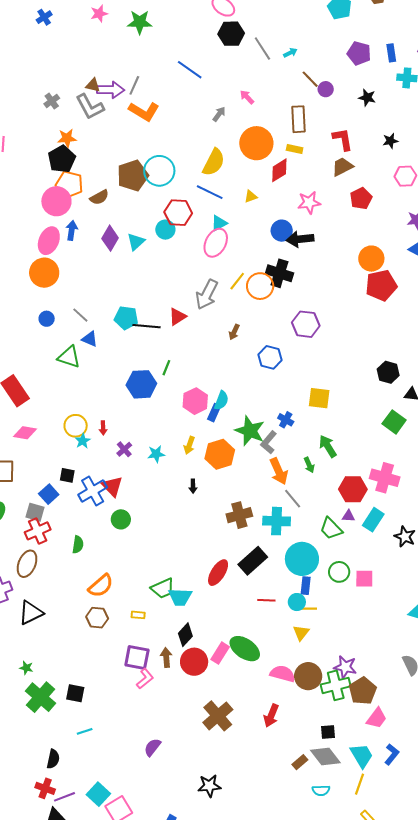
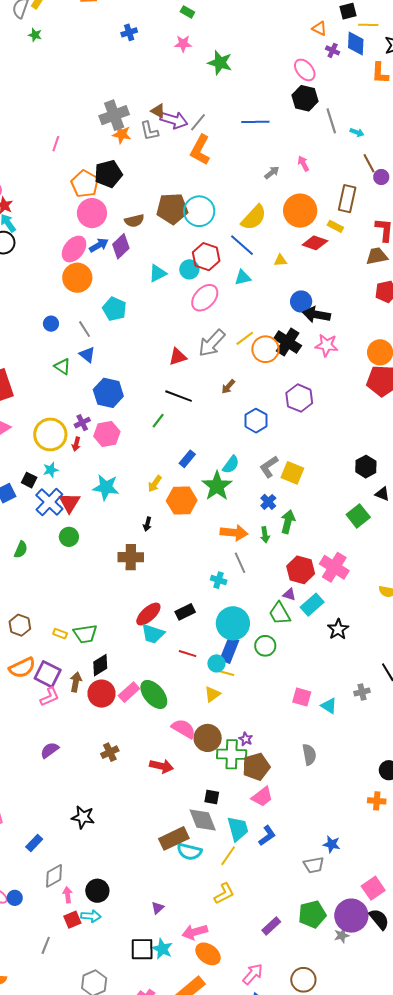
cyan arrow: (290, 53) -> (357, 132), turned 32
blue line: (190, 70) -> (255, 122), turned -52
gray cross: (52, 101) -> (114, 115), size x1.8
gray L-shape: (90, 107) -> (149, 131), size x0.7
orange L-shape: (144, 111) -> (200, 150), turned 72
orange star: (67, 138) -> (122, 134), moved
red diamond: (279, 170) -> (315, 243), turned 35
orange pentagon: (69, 184) -> (85, 184), moved
pink star: (309, 203) -> (327, 345), moved
blue arrow: (72, 230) -> (99, 245), turned 36
purple diamond: (110, 238) -> (121, 246), moved
pink ellipse: (216, 243) -> (205, 298), moved
orange circle: (44, 273) -> (77, 278), moved
cyan pentagon: (126, 318) -> (114, 309), moved
black line: (146, 326) -> (179, 396), moved
green triangle: (69, 357) -> (62, 366), size x0.7
green line: (166, 368) -> (158, 421), moved
blue hexagon: (141, 384) -> (108, 393), moved
cyan semicircle: (221, 400) -> (231, 465), moved
pink hexagon: (195, 401) -> (107, 434), moved
blue cross: (286, 420) -> (268, 502), moved
yellow circle: (76, 426) -> (50, 434), size x1.4
cyan star: (83, 441) -> (51, 470), moved
gray L-shape: (269, 442) -> (269, 467), moved
green arrow: (328, 446) -> (288, 522), turned 30
purple cross: (124, 449) -> (82, 423), moved
cyan star: (156, 454) -> (106, 487), moved, size x1.5
orange arrow: (279, 471) -> (234, 533), turned -76
blue cross: (93, 491) -> (49, 502), turned -32
brown cross: (239, 515) -> (131, 557), moved
cyan cross: (277, 521) -> (219, 580), size x0.6
green trapezoid: (331, 529) -> (280, 613), moved
black rectangle: (253, 561) -> (185, 612), size x0.7
pink square: (364, 579) -> (302, 697), moved
orange semicircle: (101, 586) -> (22, 668), moved
blue rectangle: (306, 586) -> (229, 650), size x1.4
green trapezoid: (163, 588) -> (85, 634), moved
cyan trapezoid: (180, 597) -> (153, 634), moved
purple star: (345, 667) -> (246, 739), size x0.6
brown cross: (218, 716) -> (110, 752), size x0.6
red arrow: (271, 716) -> (161, 766), turned -115
purple semicircle: (152, 747) -> (50, 750), moved
brown rectangle: (300, 762) -> (174, 838), moved, size x1.8
cyan semicircle: (321, 790) -> (189, 852), size x1.4

